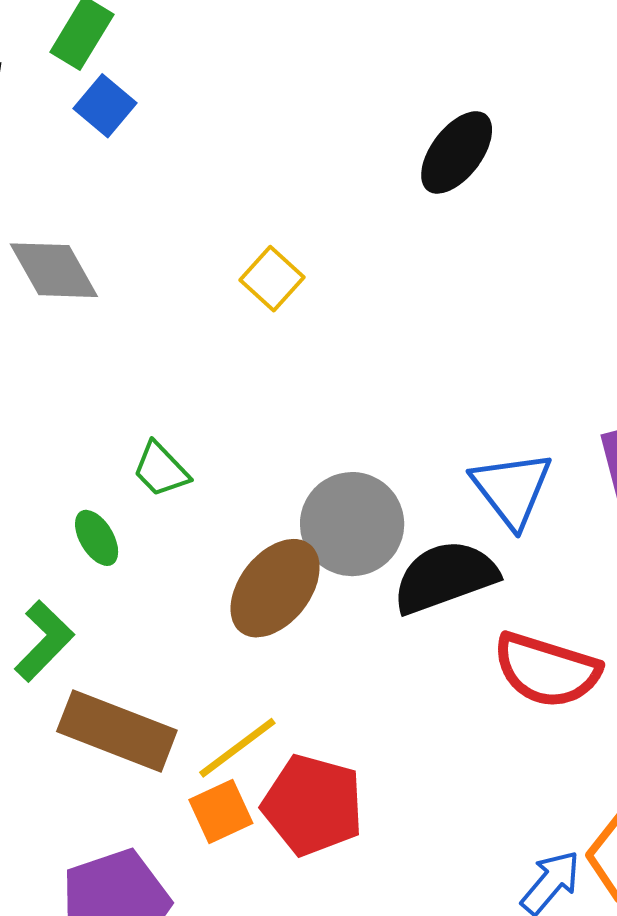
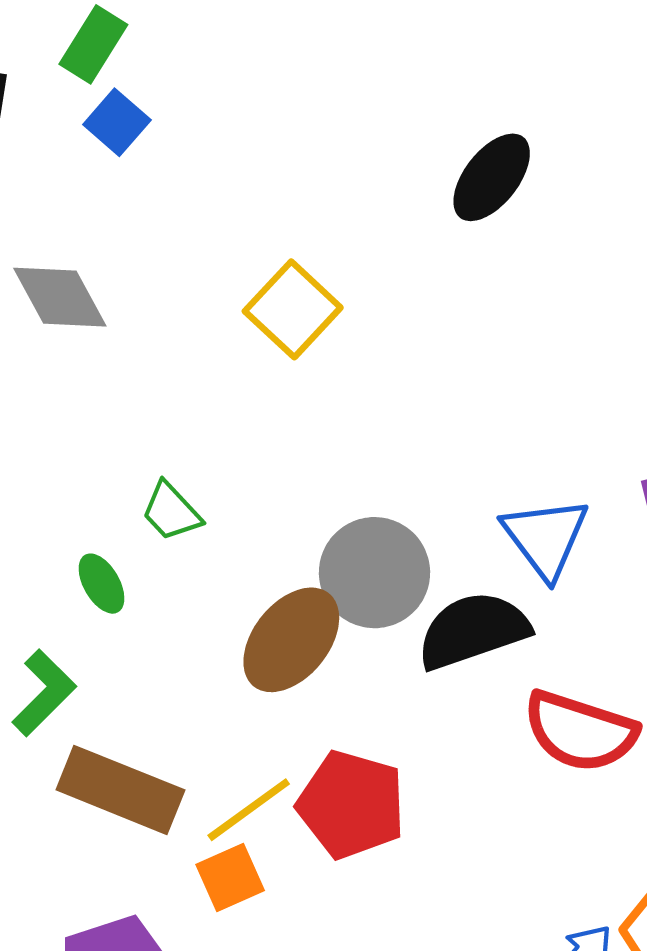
yellow square: (272, 279) -> (293, 309), size x1.4
red pentagon: (313, 805) -> (351, 805), moved

